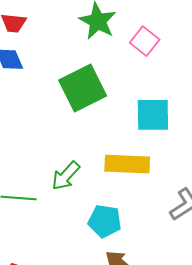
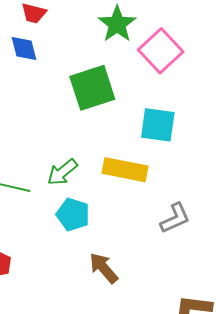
pink square: (145, 41) -> (161, 51), size x1.5
cyan pentagon: (105, 221) -> (73, 214), moved

